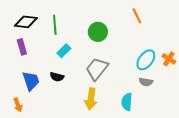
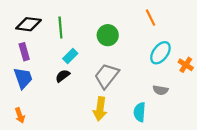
cyan ellipse: (146, 60) -> (160, 53), moved
black semicircle: (57, 77) -> (63, 76), moved, turned 128
blue trapezoid: (31, 81) -> (23, 78), moved

